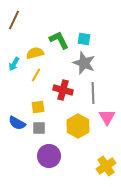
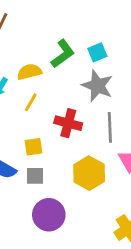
cyan square: (84, 39) -> (97, 52), turned -32
green L-shape: (59, 40) -> (63, 54), turned 80

